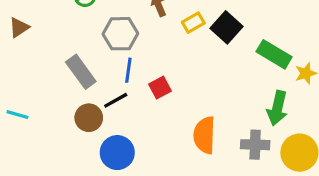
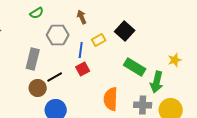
yellow rectangle: (193, 23) -> (99, 40), moved
green rectangle: (274, 54) -> (135, 67), moved
blue line: (128, 70) -> (81, 50), moved
gray rectangle: (81, 72) -> (33, 59), turned 50

